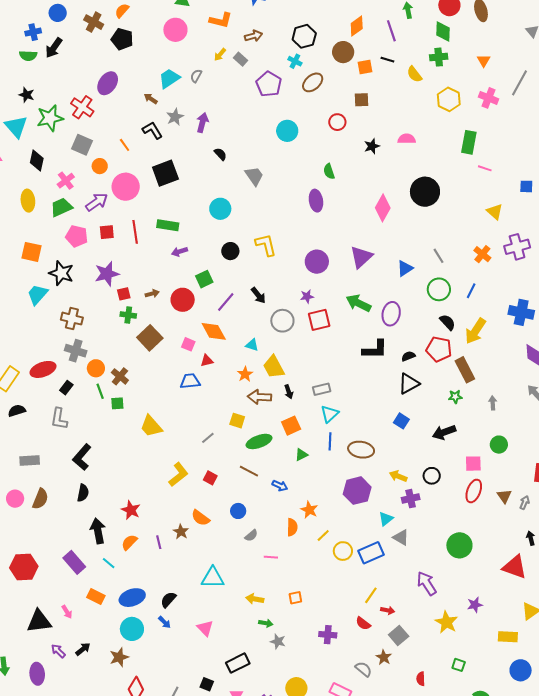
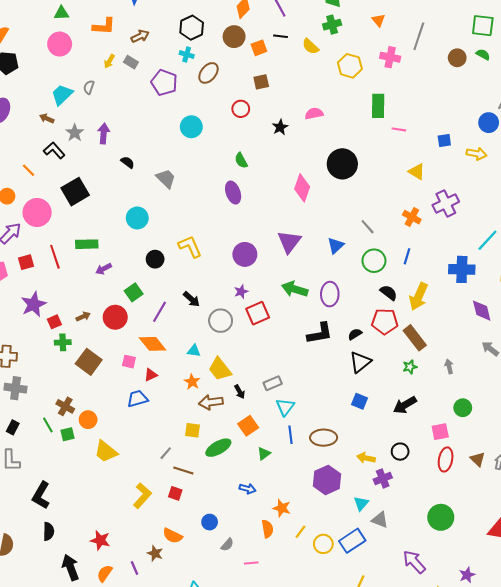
orange circle: (96, 368) -> (88, 420), moved
brown line: (249, 471) -> (183, 471), moved

